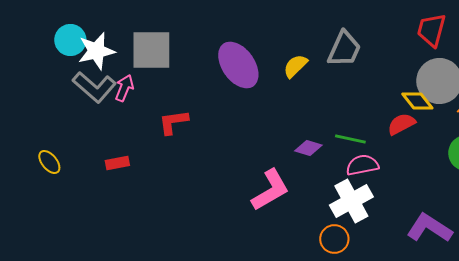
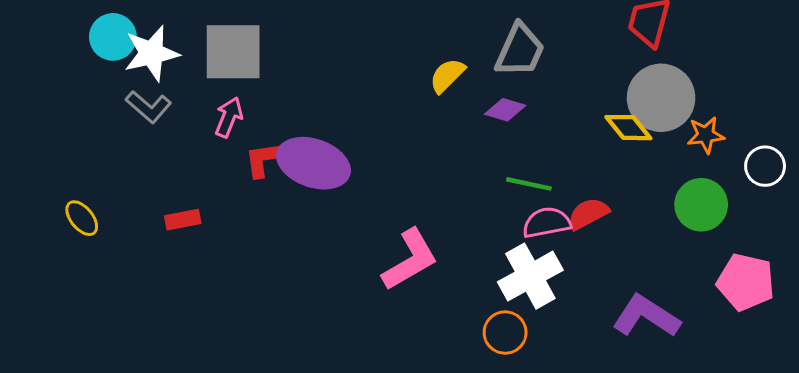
purple ellipse: (238, 65) -> (313, 163), moved, turned -36
gray L-shape: (94, 87) -> (149, 107), size x0.7
pink arrow: (124, 88) -> (229, 117), moved
red semicircle: (401, 124) -> (588, 214), moved
purple diamond: (308, 148) -> (505, 110), moved

